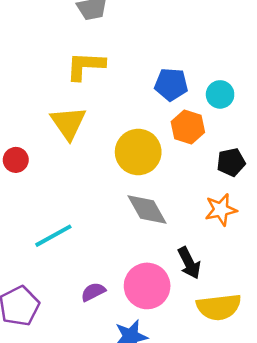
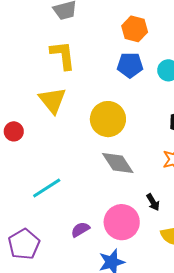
yellow L-shape: (85, 66) -> (63, 55), turned 84
orange hexagon: (188, 127) -> (135, 29), moved
black arrow: (189, 263) -> (153, 202), size x0.7

